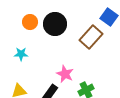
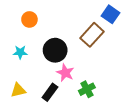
black circle: (55, 24) -> (55, 50), moved

